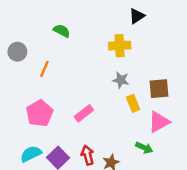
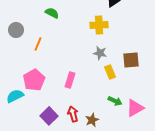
pink rectangle: (84, 113) -> (70, 80), turned -35
pink triangle: (159, 122) -> (135, 108), moved
green arrow: (144, 148) -> (115, 101), moved
cyan semicircle: (31, 154) -> (15, 96), moved

